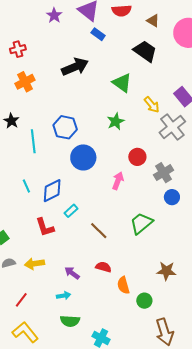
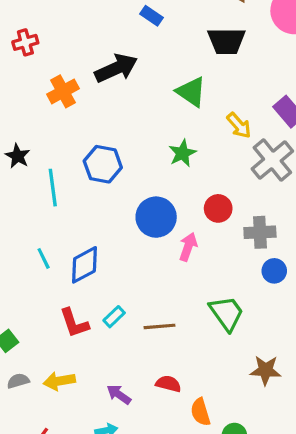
black trapezoid: (145, 51) -> (226, 41), turned 145
orange cross: (25, 82) -> (63, 91), moved
blue circle: (83, 157) -> (156, 217), moved
gray cross: (163, 173) -> (260, 232), turned 30
cyan rectangle: (71, 211) -> (114, 317), moved
green trapezoid: (141, 223) -> (227, 313), turned 95
brown line: (99, 231) -> (160, 326), turned -48
brown star: (166, 271) -> (265, 370), moved

